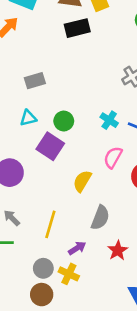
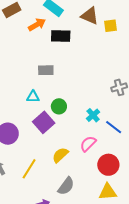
black rectangle: (77, 28) -> (61, 36), moved
yellow line: (50, 224) -> (29, 169), moved

